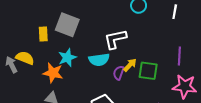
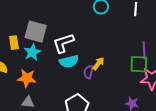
white L-shape: (115, 39) -> (63, 43), moved
cyan star: (67, 58) -> (32, 52), moved
green square: (148, 71) -> (139, 64), moved

